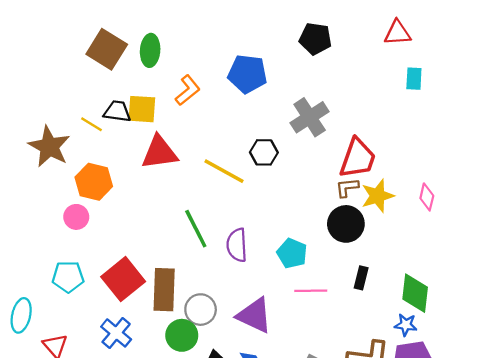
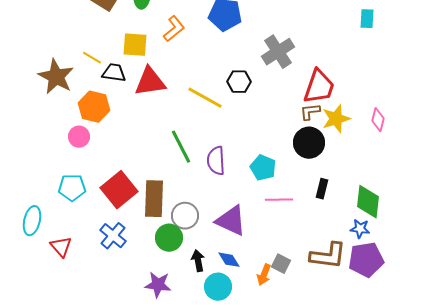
black trapezoid: (117, 111) -> (114, 73), moved

